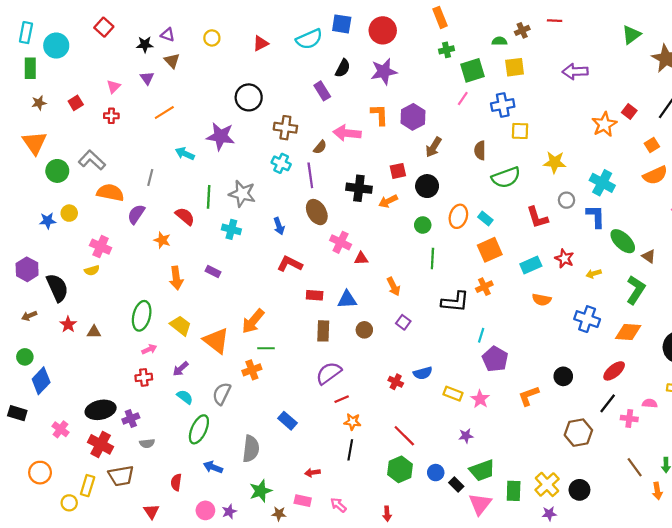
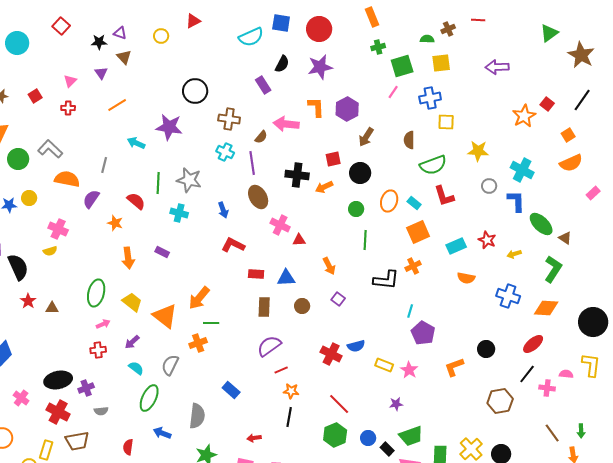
red triangle: (261, 43) -> (193, 21), moved
red L-shape: (537, 217) -> (444, 196), moved
red cross: (396, 382) -> (331, 354), size x1.5

